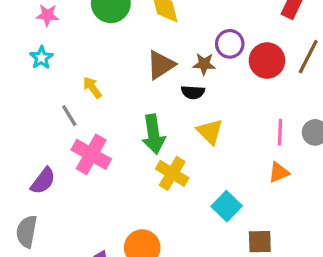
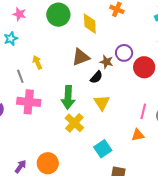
black semicircle: (193, 92) -> (96, 77), turned -64
pink cross: (91, 154) -> (29, 102), turned -35

